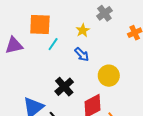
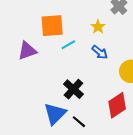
cyan line: (53, 44) -> (68, 45), turned 32
black cross: (64, 87) -> (73, 89), moved

